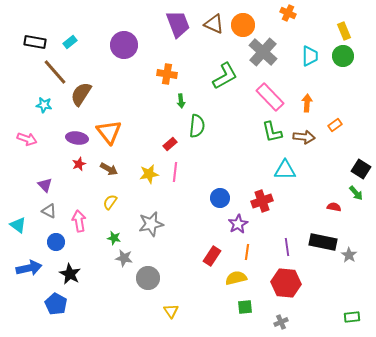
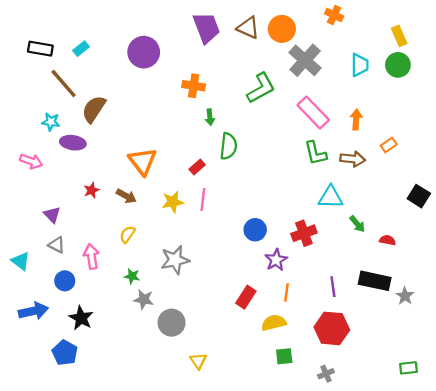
orange triangle: (109, 132) -> (143, 161), moved
purple ellipse: (77, 138) -> (73, 143), moved
green arrow: (356, 193) -> (357, 224), moved

